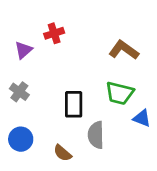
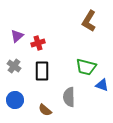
red cross: (54, 33) -> (38, 43), moved
brown L-shape: (124, 50) -> (89, 21), moved, turned -95
black rectangle: (74, 104) -> (42, 71), moved

